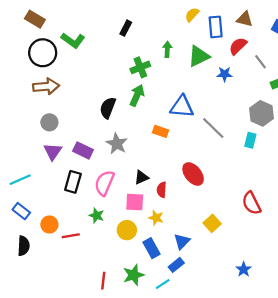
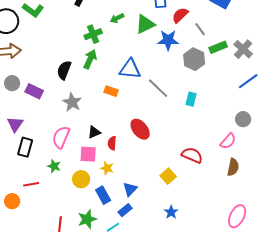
green arrow: (167, 49) -> (117, 18), turned -120
blue star: (225, 74) -> (168, 40), size x1.5
gray hexagon: (262, 113) -> (194, 59), moved
purple rectangle: (83, 150) -> (34, 91), moved
purple triangle: (53, 152) -> (15, 124), moved
black rectangle: (73, 182) -> (25, 147), moved
red semicircle: (251, 203) -> (192, 155), turned 140
yellow square: (212, 223) -> (168, 176), moved
orange circle: (49, 224) -> (12, 201), moved
blue star: (244, 269) -> (171, 212), moved

